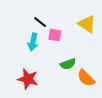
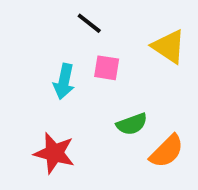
black line: (40, 22) -> (89, 23), moved
orange semicircle: (86, 78) -> (167, 151), turned -90

